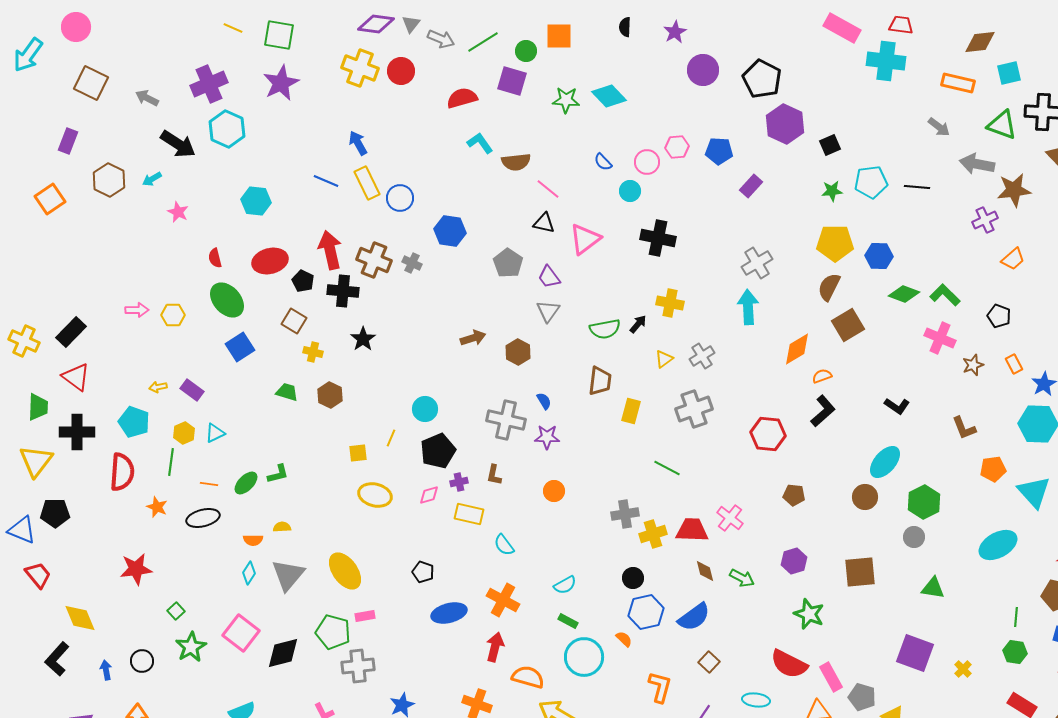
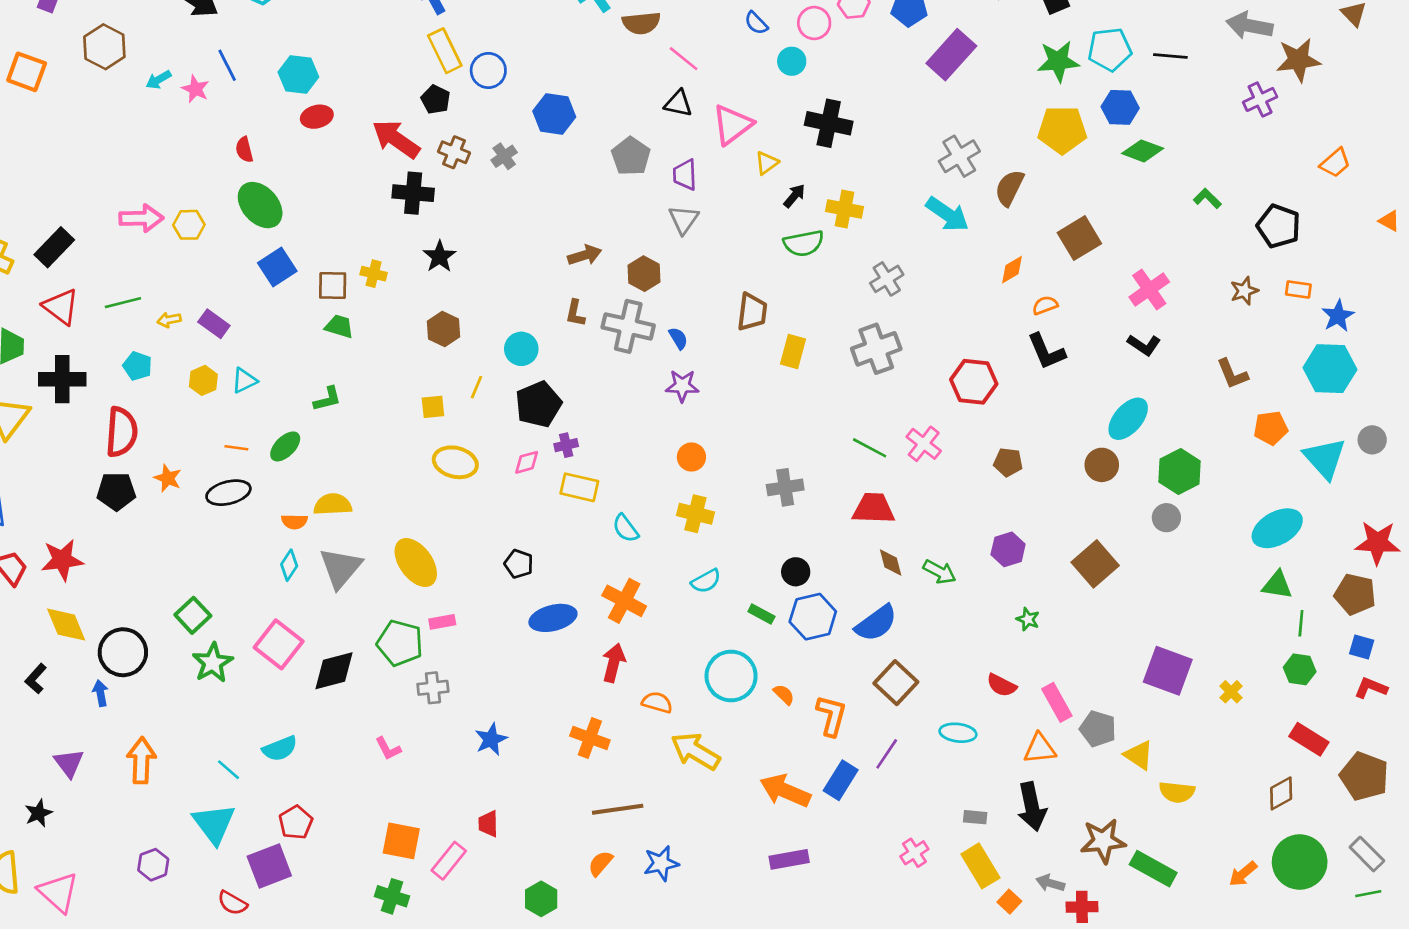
cyan arrow: (152, 179) -> (159, 80), moved
blue line: (326, 181) -> (227, 65), moved, turned 40
purple rectangle: (751, 186) -> (951, 55), size x1.6
green star: (832, 191) -> (1058, 61), size x1.5
orange square: (50, 199) -> (27, 72), turned -36
red arrow: (330, 250) -> (396, 139), turned -42
blue hexagon: (879, 256) -> (1120, 107), moved
orange trapezoid: (1013, 259) -> (1335, 163), moved
brown cross: (374, 260) -> (454, 152), size x0.7
red ellipse: (270, 261) -> (317, 117), moved, size x0.7
gray cross: (412, 263) -> (504, 156), turned 30
purple trapezoid: (549, 277) -> (685, 175), turned 35
black pentagon: (303, 281) -> (436, 100), moved
brown semicircle: (829, 287) -> (1009, 188), moved
green diamond: (904, 294) -> (1143, 151), moved
green L-shape: (945, 295) -> (1207, 198), size x0.7
cyan arrow: (748, 307) -> (947, 214), turned 128
pink arrow: (137, 310) -> (141, 218), size x1.4
black pentagon: (999, 316) -> (1279, 226), size x1.4
brown square: (294, 321) -> (333, 286), moved, turned -30
black arrow: (638, 324) -> (794, 196), moved
green semicircle: (605, 329) -> (804, 243), moved
pink cross: (940, 338) -> (1149, 289), moved, turned 32
orange diamond: (797, 349) -> (1012, 270), size x0.7
yellow triangle: (664, 359) -> (767, 163), moved
orange rectangle: (1014, 364) -> (1298, 289), turned -54
brown hexagon: (330, 395) -> (443, 329), moved
black L-shape: (823, 411) -> (1046, 351), turned 108
gray cross: (506, 420) -> (628, 326), moved
cyan pentagon: (134, 422) -> (137, 366), size x0.7
green line: (171, 462) -> (123, 303), moved, turned 68
green line: (667, 468) -> (870, 448), moved
green L-shape: (278, 474) -> (327, 399), moved
brown L-shape: (494, 475) -> (575, 313), moved
black pentagon: (55, 513) -> (116, 491), moved
pink cross: (730, 518) -> (924, 444), moved
yellow semicircle: (282, 527) -> (333, 504), size x1.6
yellow cross: (653, 534) -> (695, 514), moved, turned 32
red star: (136, 569) -> (62, 560), moved
brown square: (860, 572) -> (1095, 564), turned -36
green triangle: (933, 588) -> (1277, 585), moved
green square: (176, 611) -> (193, 615), size x1.5
green star: (809, 614) -> (1028, 619), size x0.6
green rectangle: (568, 621) -> (761, 614), moved
orange semicircle: (624, 639) -> (784, 694), moved
black L-shape: (57, 659) -> (36, 679), size x0.7
black circle: (142, 661) -> (123, 652), moved, size x1.6
brown square: (709, 662) -> (896, 683), size x1.5
red semicircle: (789, 664) -> (1001, 685), size x0.6
gray cross: (358, 666) -> (433, 688), size x0.7
orange semicircle: (528, 677) -> (657, 702), size x0.7

